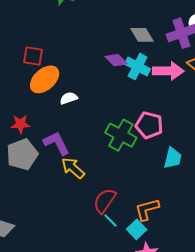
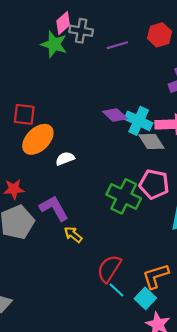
gray diamond: (142, 35) -> (151, 141), moved
yellow arrow: (73, 168) -> (73, 235), size x0.7

